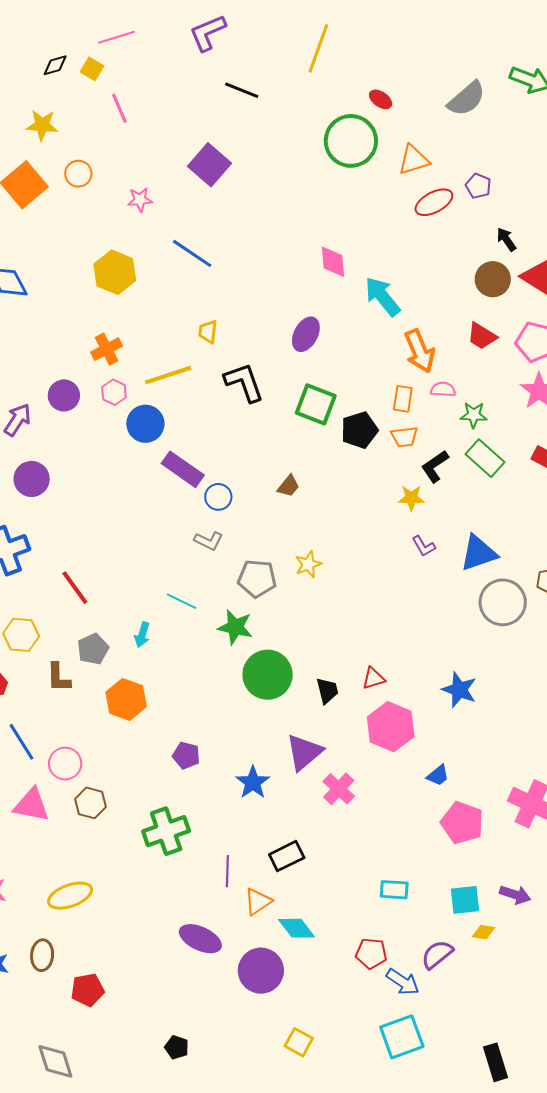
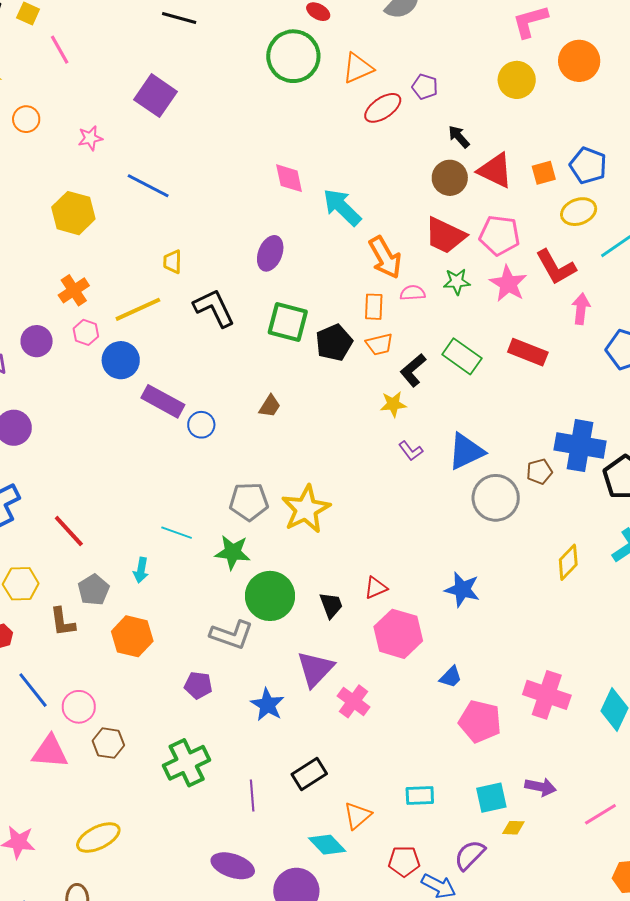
red trapezoid: (482, 336) -> (445, 235), size x1.4
green star: (474, 415) -> (457, 282), moved
gray L-shape: (209, 541) -> (232, 635), moved, size x1.5
yellow star: (308, 564) -> (306, 509), moved, size x1.8
orange triangle: (258, 902) -> (357, 816), moved

